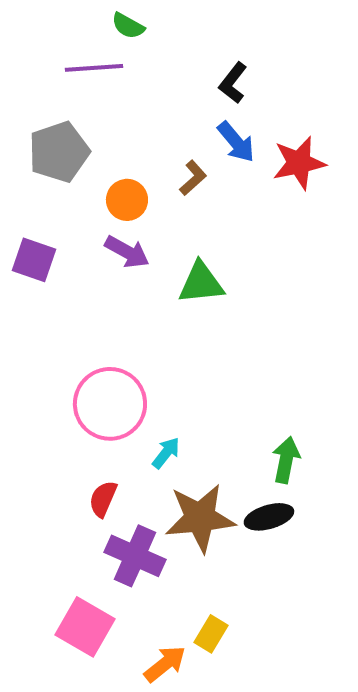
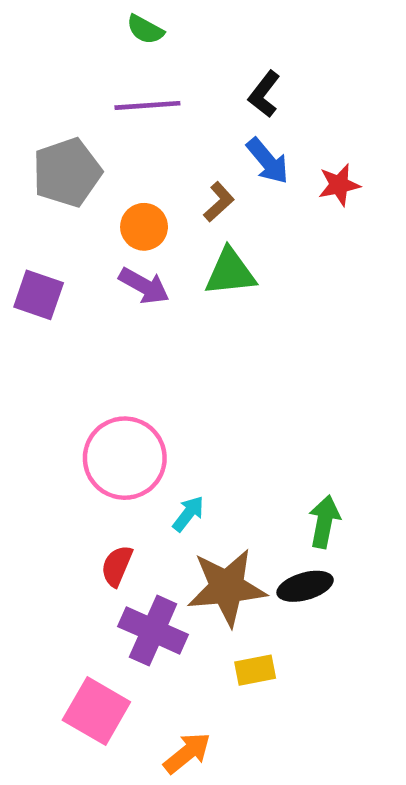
purple line: (94, 68) -> (147, 105), moved
red star: (299, 163) -> (339, 185), size x0.7
green triangle: (201, 283) -> (230, 272), moved
yellow rectangle: (211, 634) -> (255, 670), moved, turned 48

